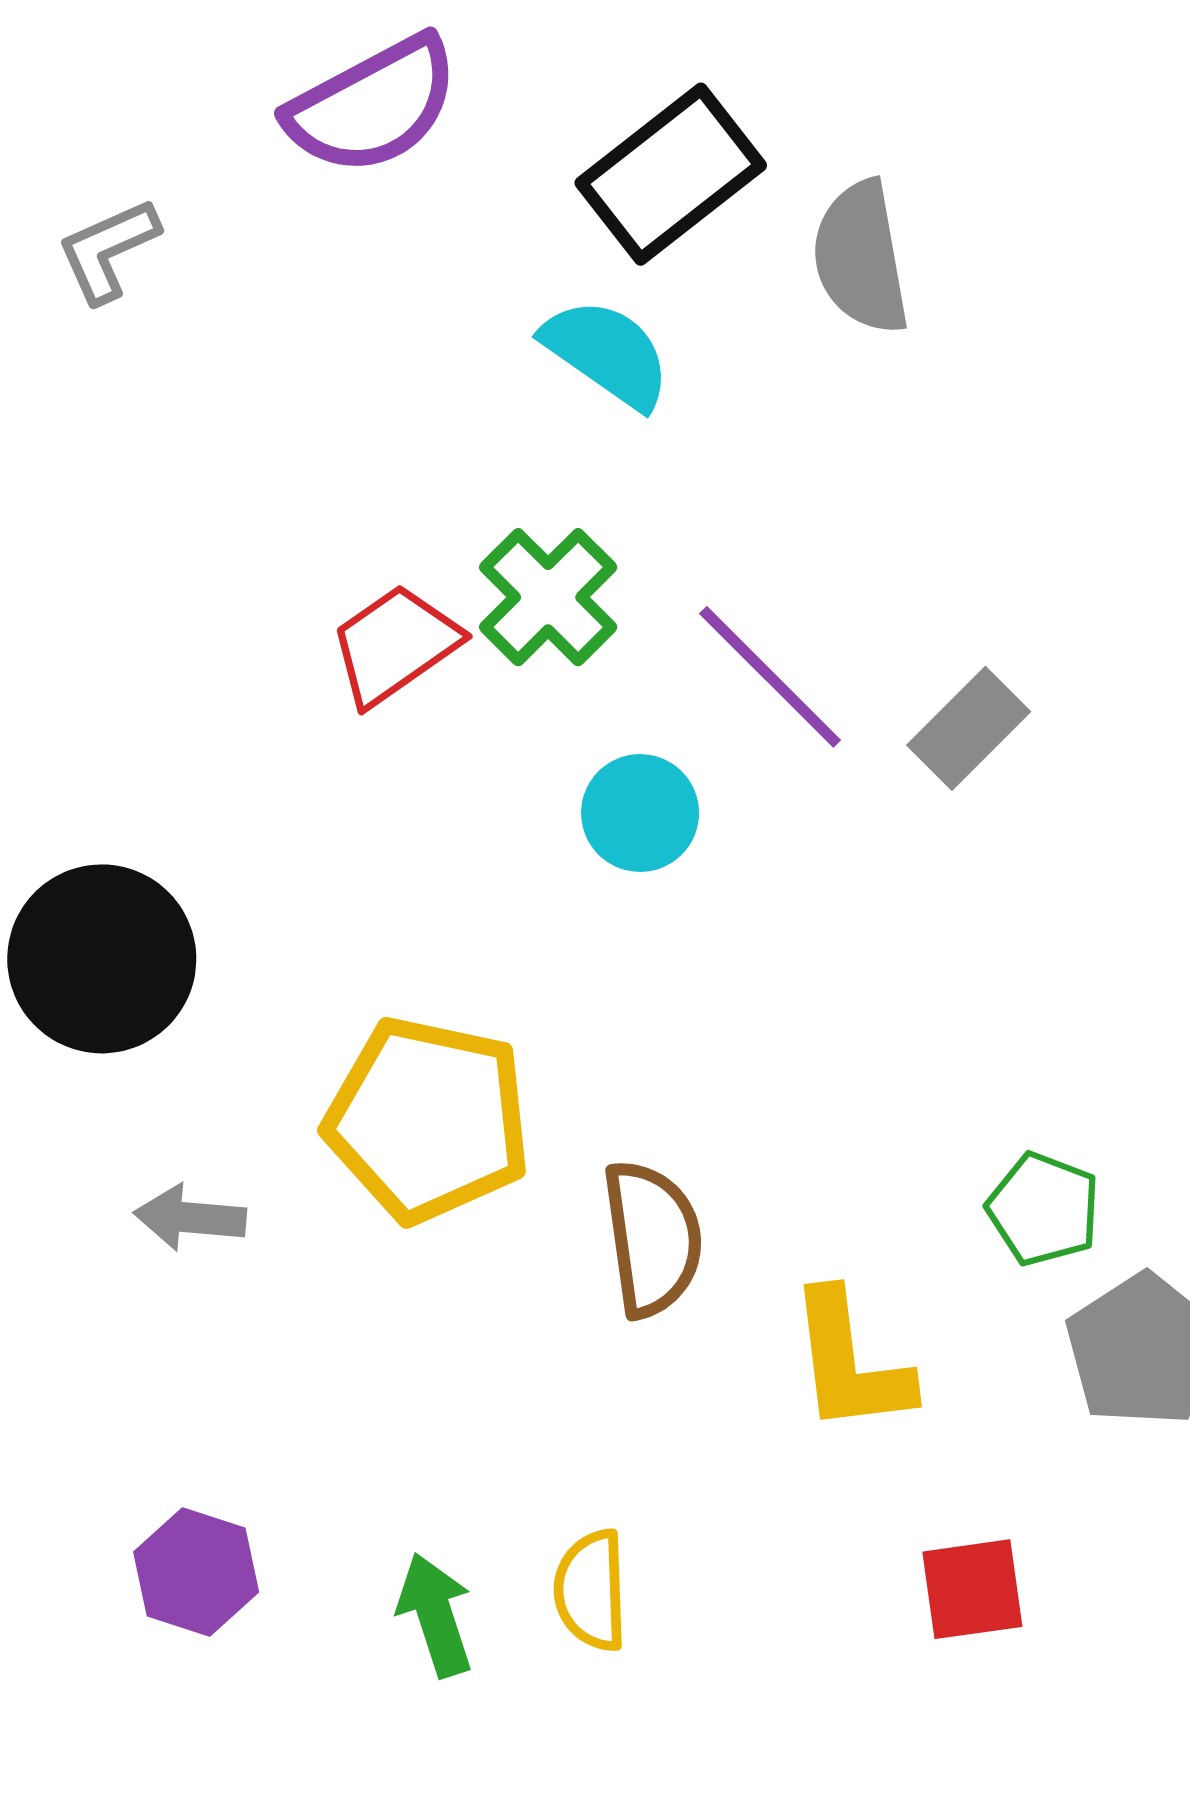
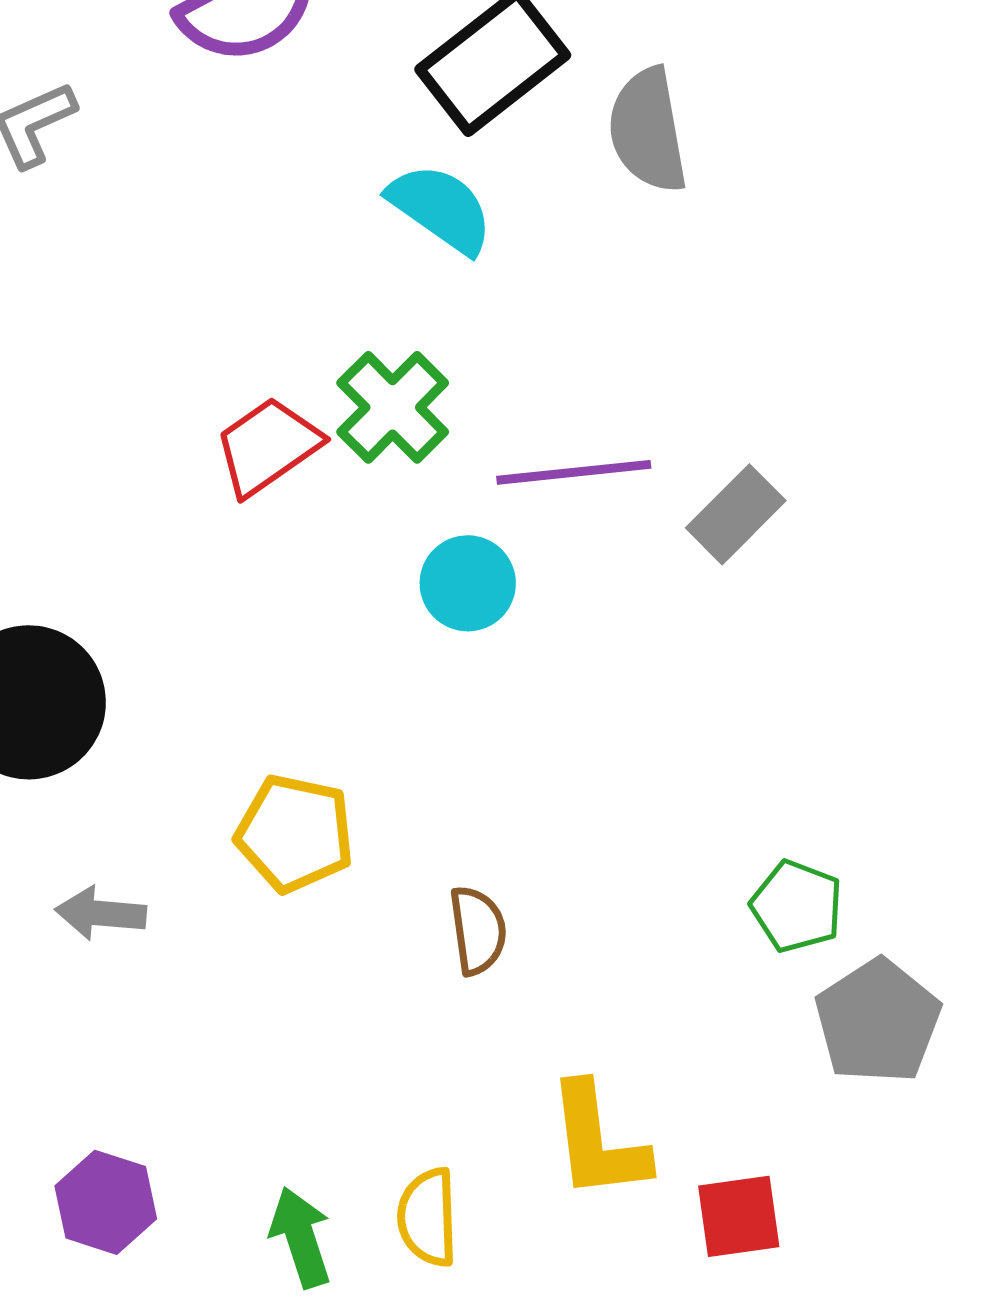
purple line: (770, 677) -> (574, 472), turned -51
yellow pentagon: (428, 1120) -> (295, 833), size x0.7
brown semicircle: (652, 1238) -> (478, 930), size x0.7
yellow L-shape: (850, 1362) -> (598, 1141), moved

